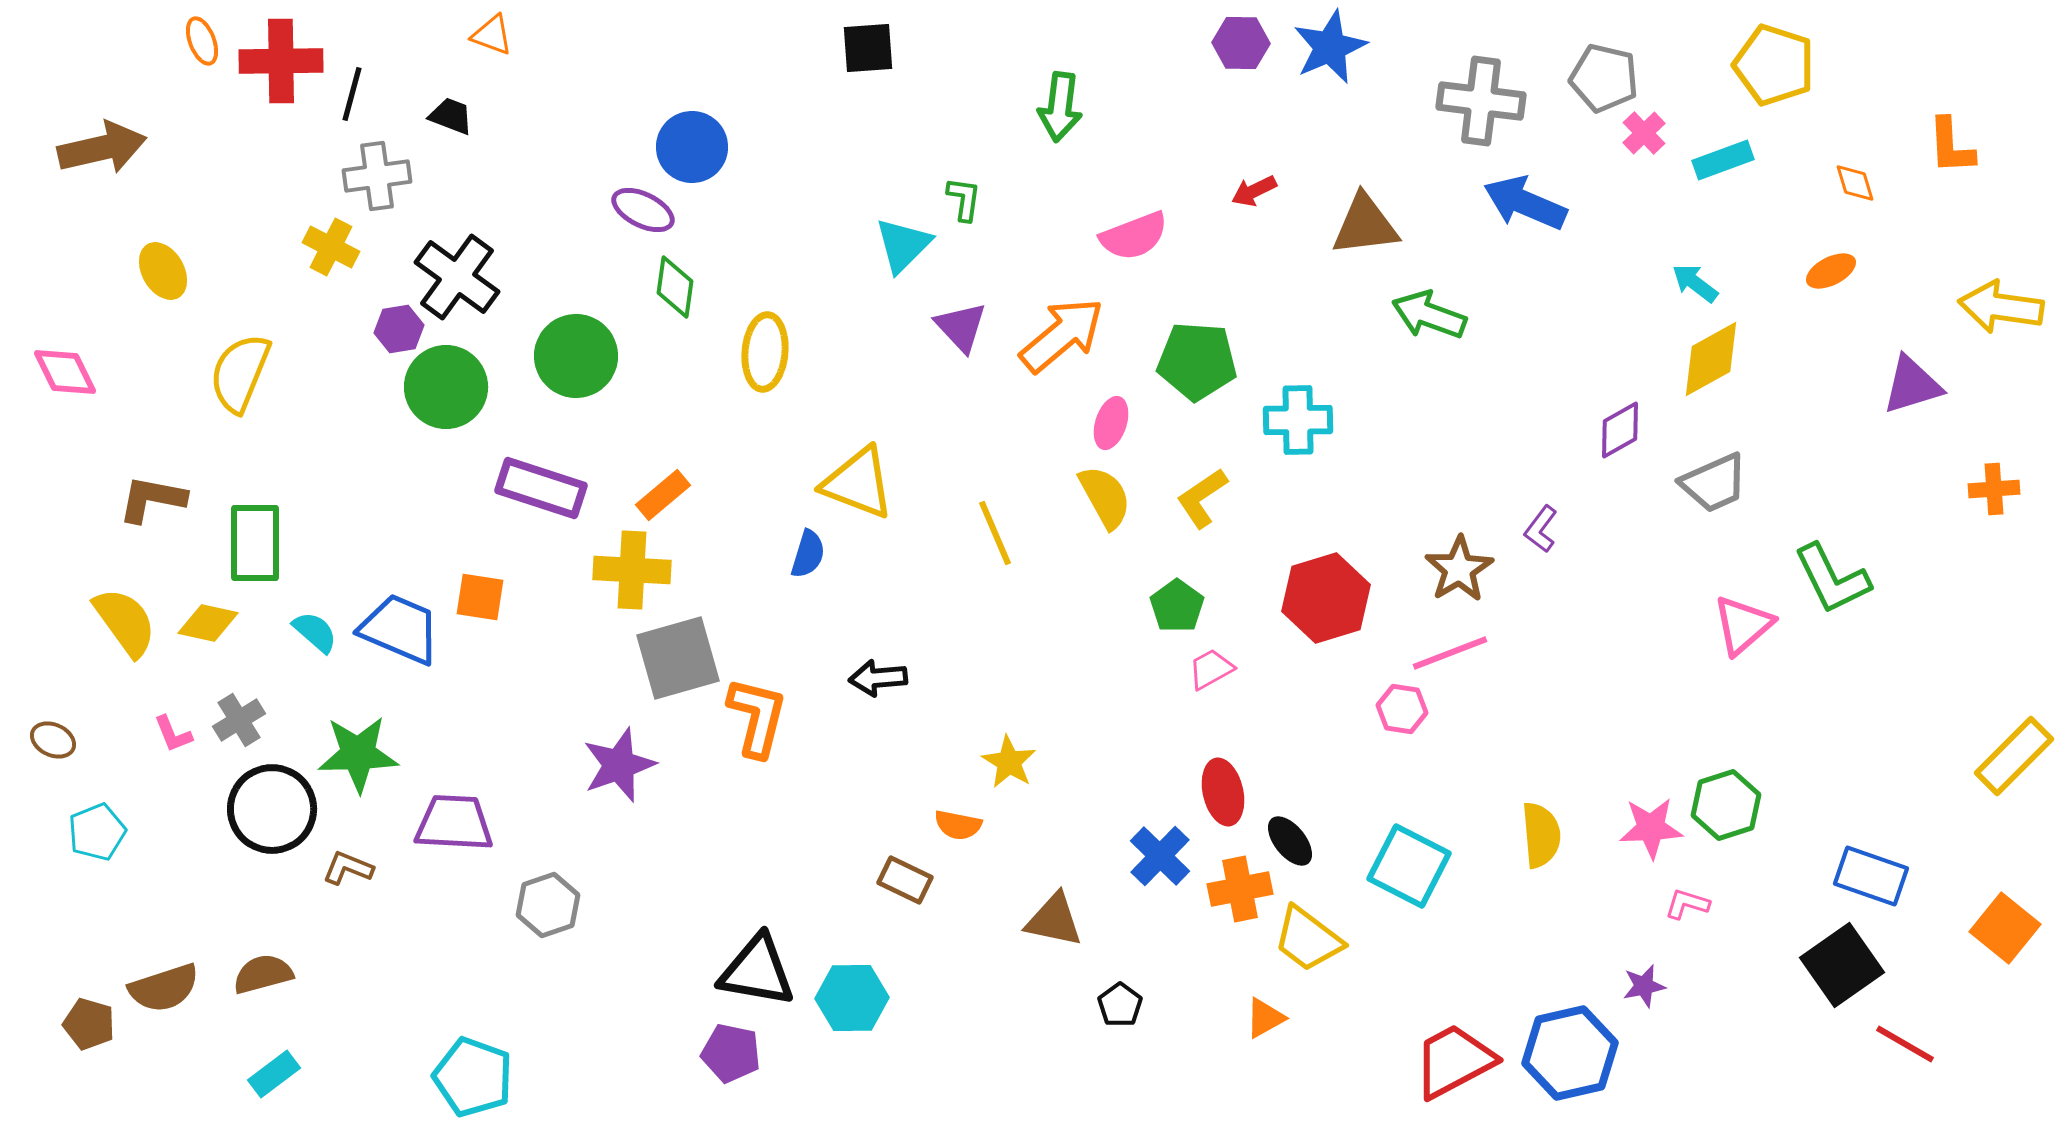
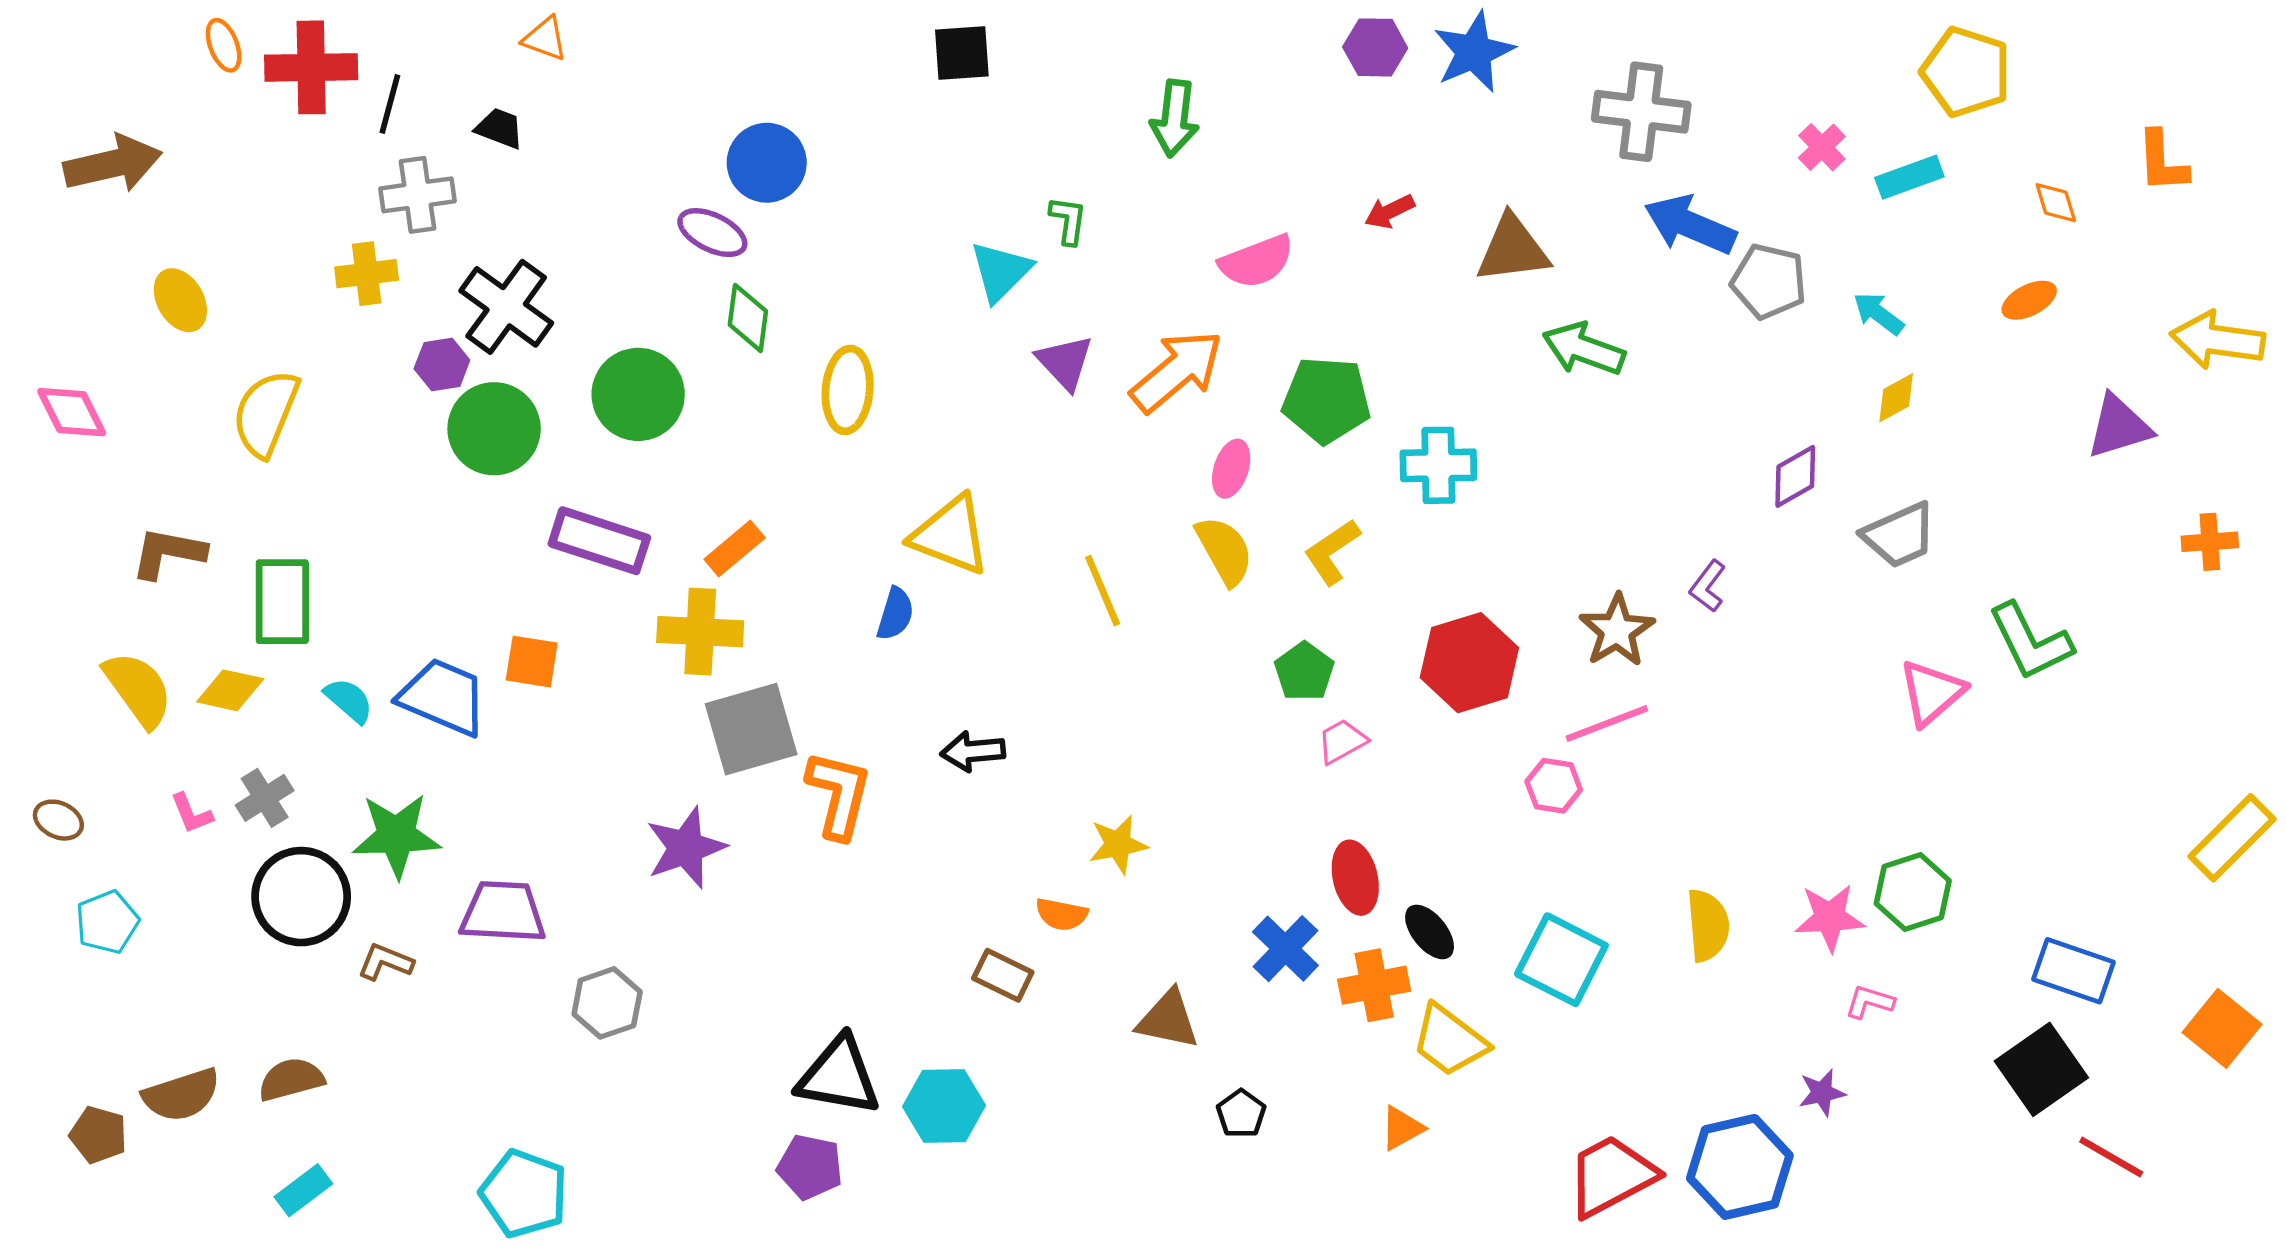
gray pentagon: (1604, 78) -> (1769, 281), moved
yellow cross: (331, 247) -> (367, 274), turned -34
yellow diamond: (1711, 359) -> (1896, 398), size x0.6
yellow star: (1009, 762) -> (1118, 844), turned 30

